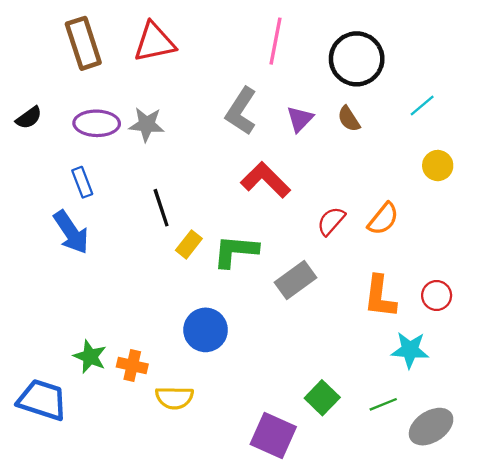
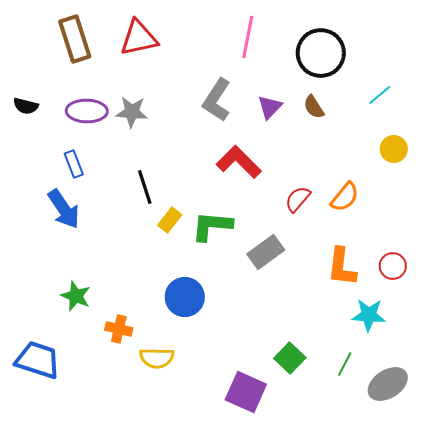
black semicircle: (29, 118) -> (26, 106), turned 50
green star: (90, 357) -> (76, 296), moved
green line: (383, 404) -> (345, 364), turned -40

